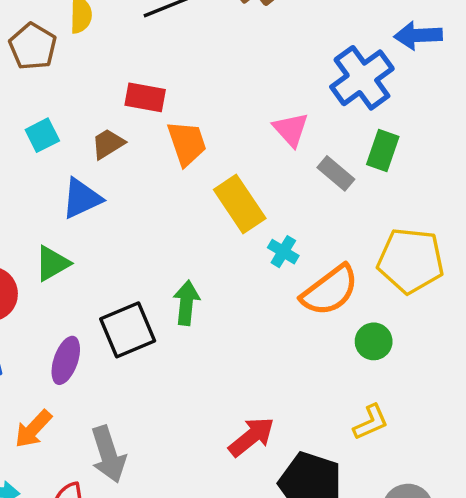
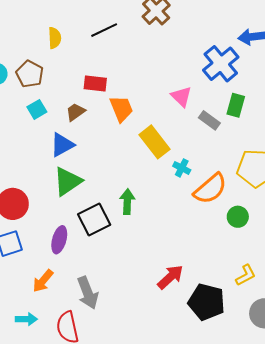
brown pentagon: (33, 46) -> (30, 74), moved
green triangle: (52, 263) -> (67, 181), moved, size x1.4
yellow L-shape: (371, 422) -> (246, 275), moved

